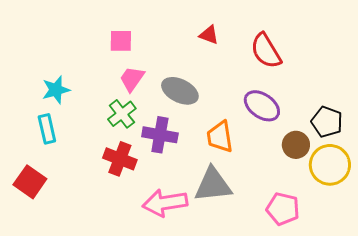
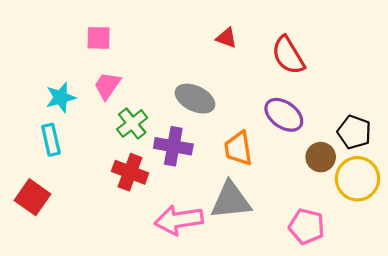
pink square: (121, 41) -> (99, 38), moved
pink trapezoid: (132, 79) -> (107, 86), moved

